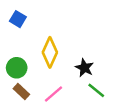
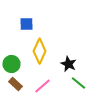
blue square: (18, 19) -> (26, 24), moved, turned -32

